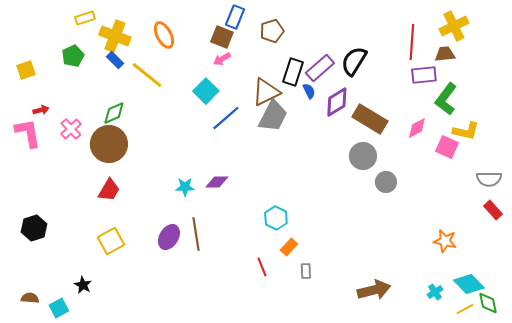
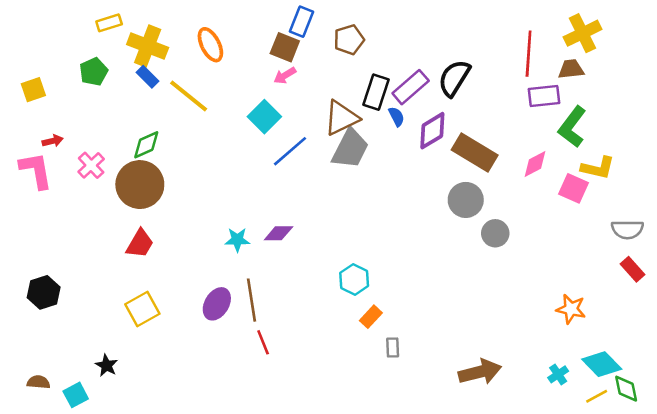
red line: (262, 267) -> (263, 342), moved

